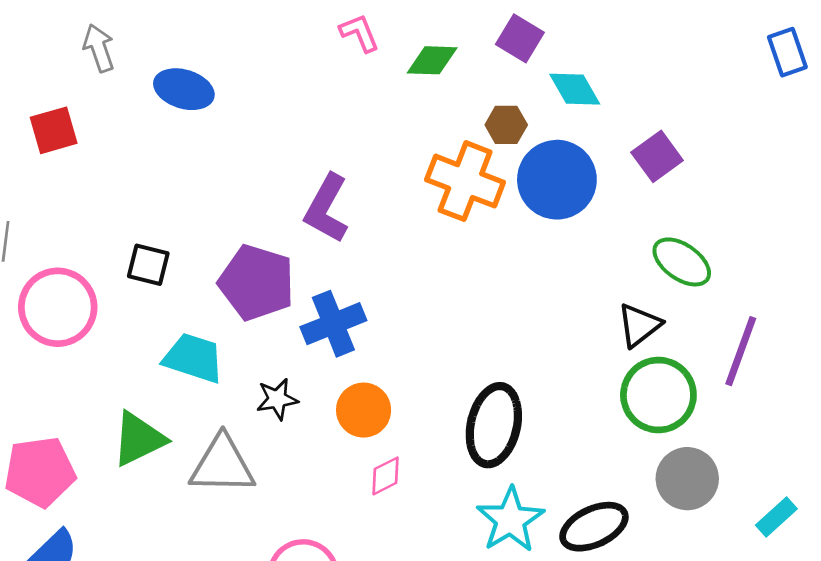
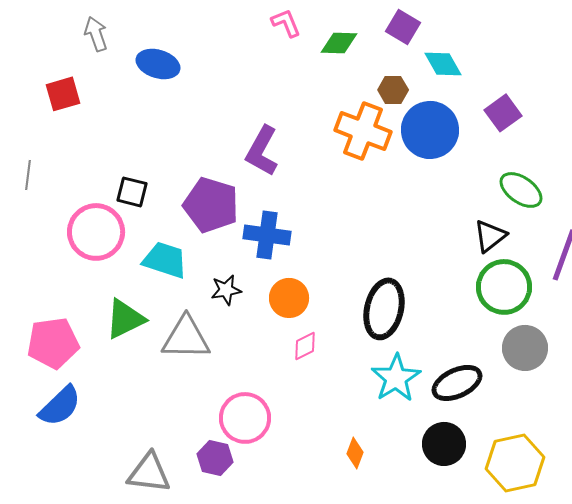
pink circle: (58, 307) -> (96, 232), moved
blue cross: (333, 324) -> (267, 235), turned 30

